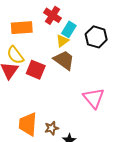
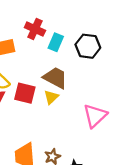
yellow triangle: (62, 41) -> (51, 97), moved
pink triangle: (94, 98) -> (95, 116), turned 35

